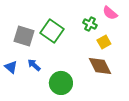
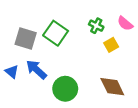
pink semicircle: (110, 13) -> (125, 24), moved
blue arrow: (34, 65) -> (36, 69), size x1.5
brown diamond: (100, 66) -> (112, 87), moved

